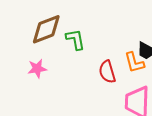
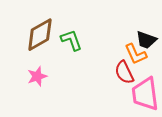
red semicircle: (107, 72) -> (124, 72), moved

